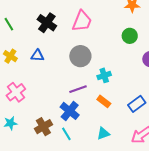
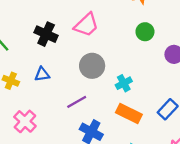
pink trapezoid: (82, 21) -> (86, 25), turned 35
purple line: (78, 89) -> (77, 102), moved
orange rectangle: (104, 101) -> (129, 113), size x1.5

